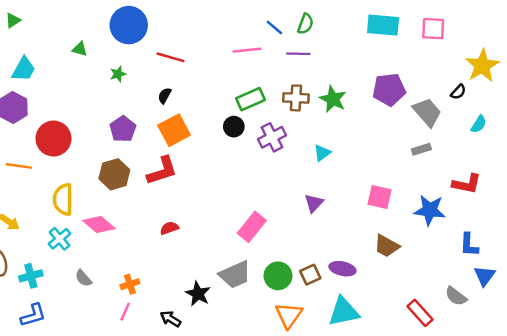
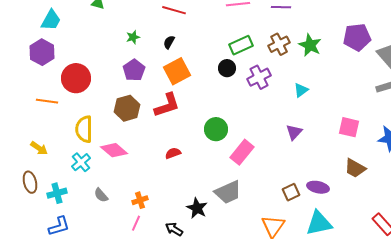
green star: (118, 74) -> (133, 37), moved
brown cross: (296, 98) -> (279, 44), turned -30
green circle: (278, 276) -> (216, 129), moved

